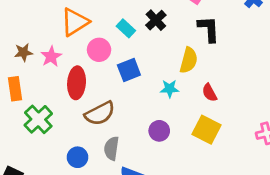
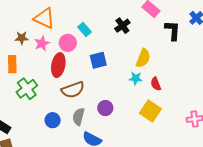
orange triangle: (75, 22) -> (44, 18), moved, turned 50
cyan rectangle: (126, 28) -> (85, 29), moved
black L-shape: (209, 29) -> (173, 30), moved
pink circle: (99, 50) -> (68, 43), moved
cyan star: (170, 89) -> (136, 78), moved
purple circle: (159, 131) -> (105, 108), moved

